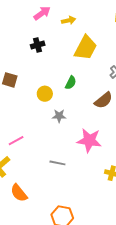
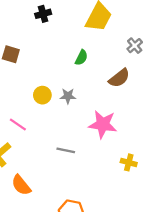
yellow circle: (45, 94) -> (42, 95), moved
pink line: (16, 141) -> (18, 125), turned 63

